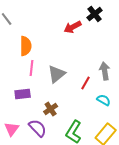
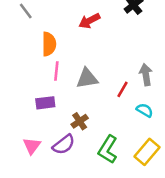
red arrow: (73, 27) -> (89, 21), moved
gray triangle: (57, 74) -> (87, 78), turned 30
purple semicircle: (38, 128) -> (64, 145), turned 96

